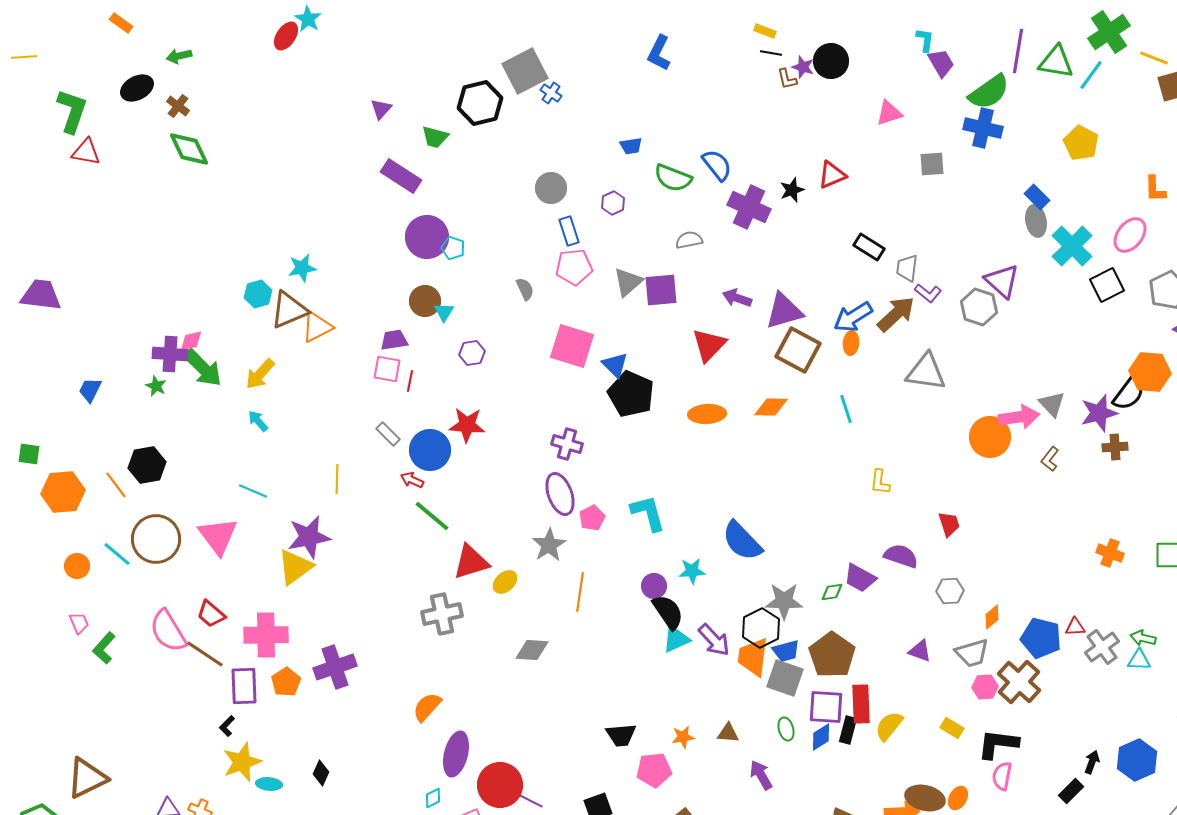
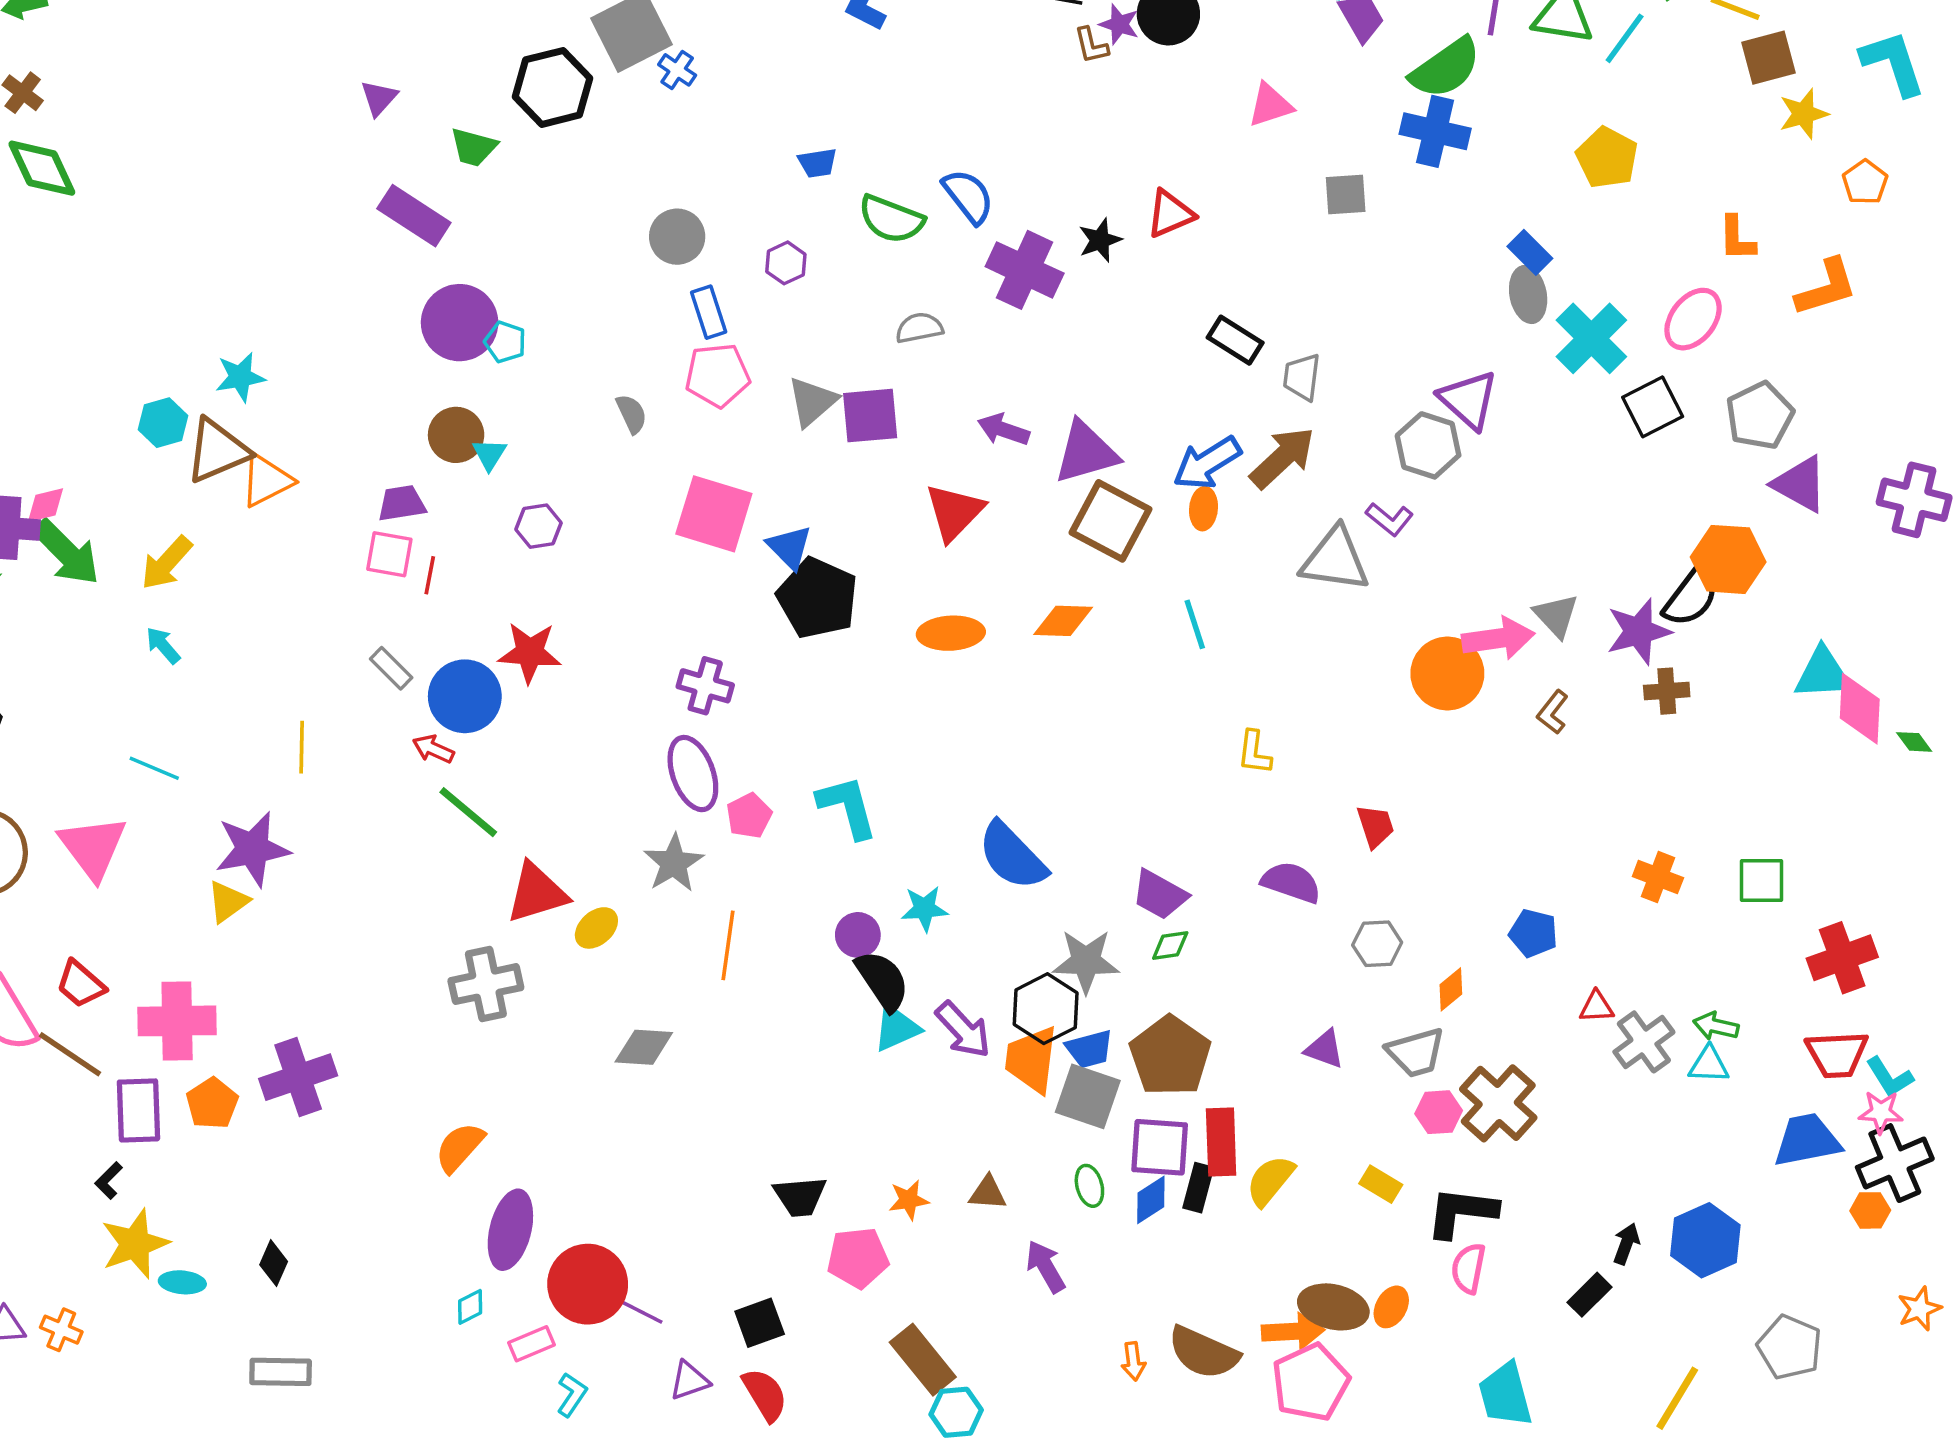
purple L-shape: (928, 293) -> (1389, 519), moved
yellow triangle: (295, 567) -> (228, 902), size x0.7
purple trapezoid: (860, 578) -> (1160, 895), moved
blue pentagon: (1041, 638) -> (1533, 933), moved, size x0.7

